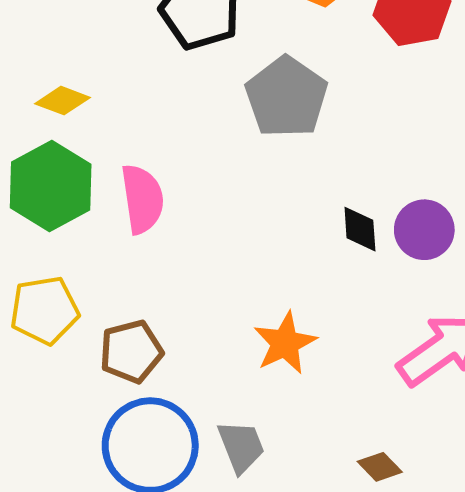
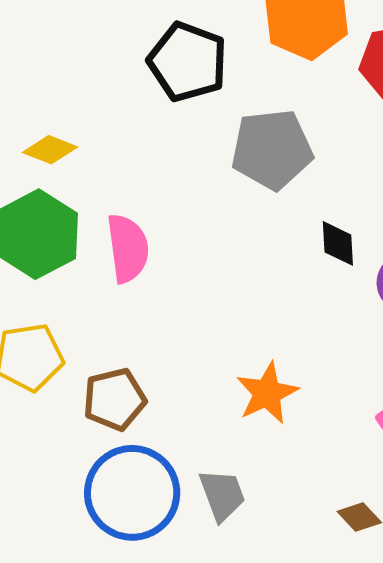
gray pentagon: (286, 97) -> (272, 149), turned 30
black diamond: (360, 229) -> (338, 243), moved

